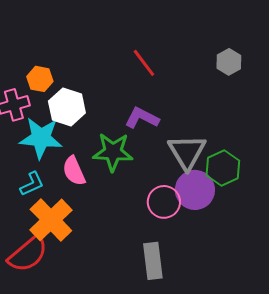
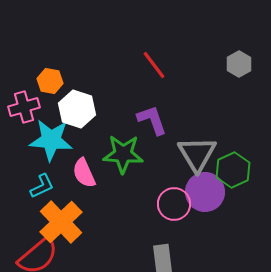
purple L-shape: (142, 118) -> (152, 120), turned 44

